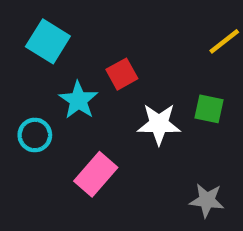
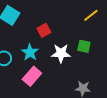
cyan star: (78, 100) -> (30, 52), moved

